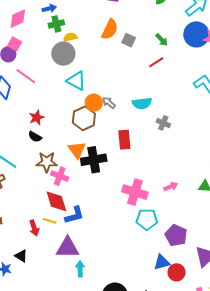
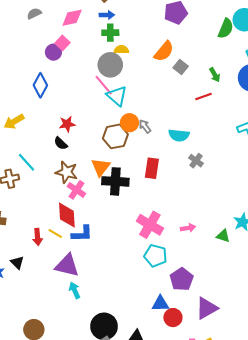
pink line: (26, 76) -> (104, 85), moved
cyan arrow: (80, 269) -> (75, 290), turned -35

